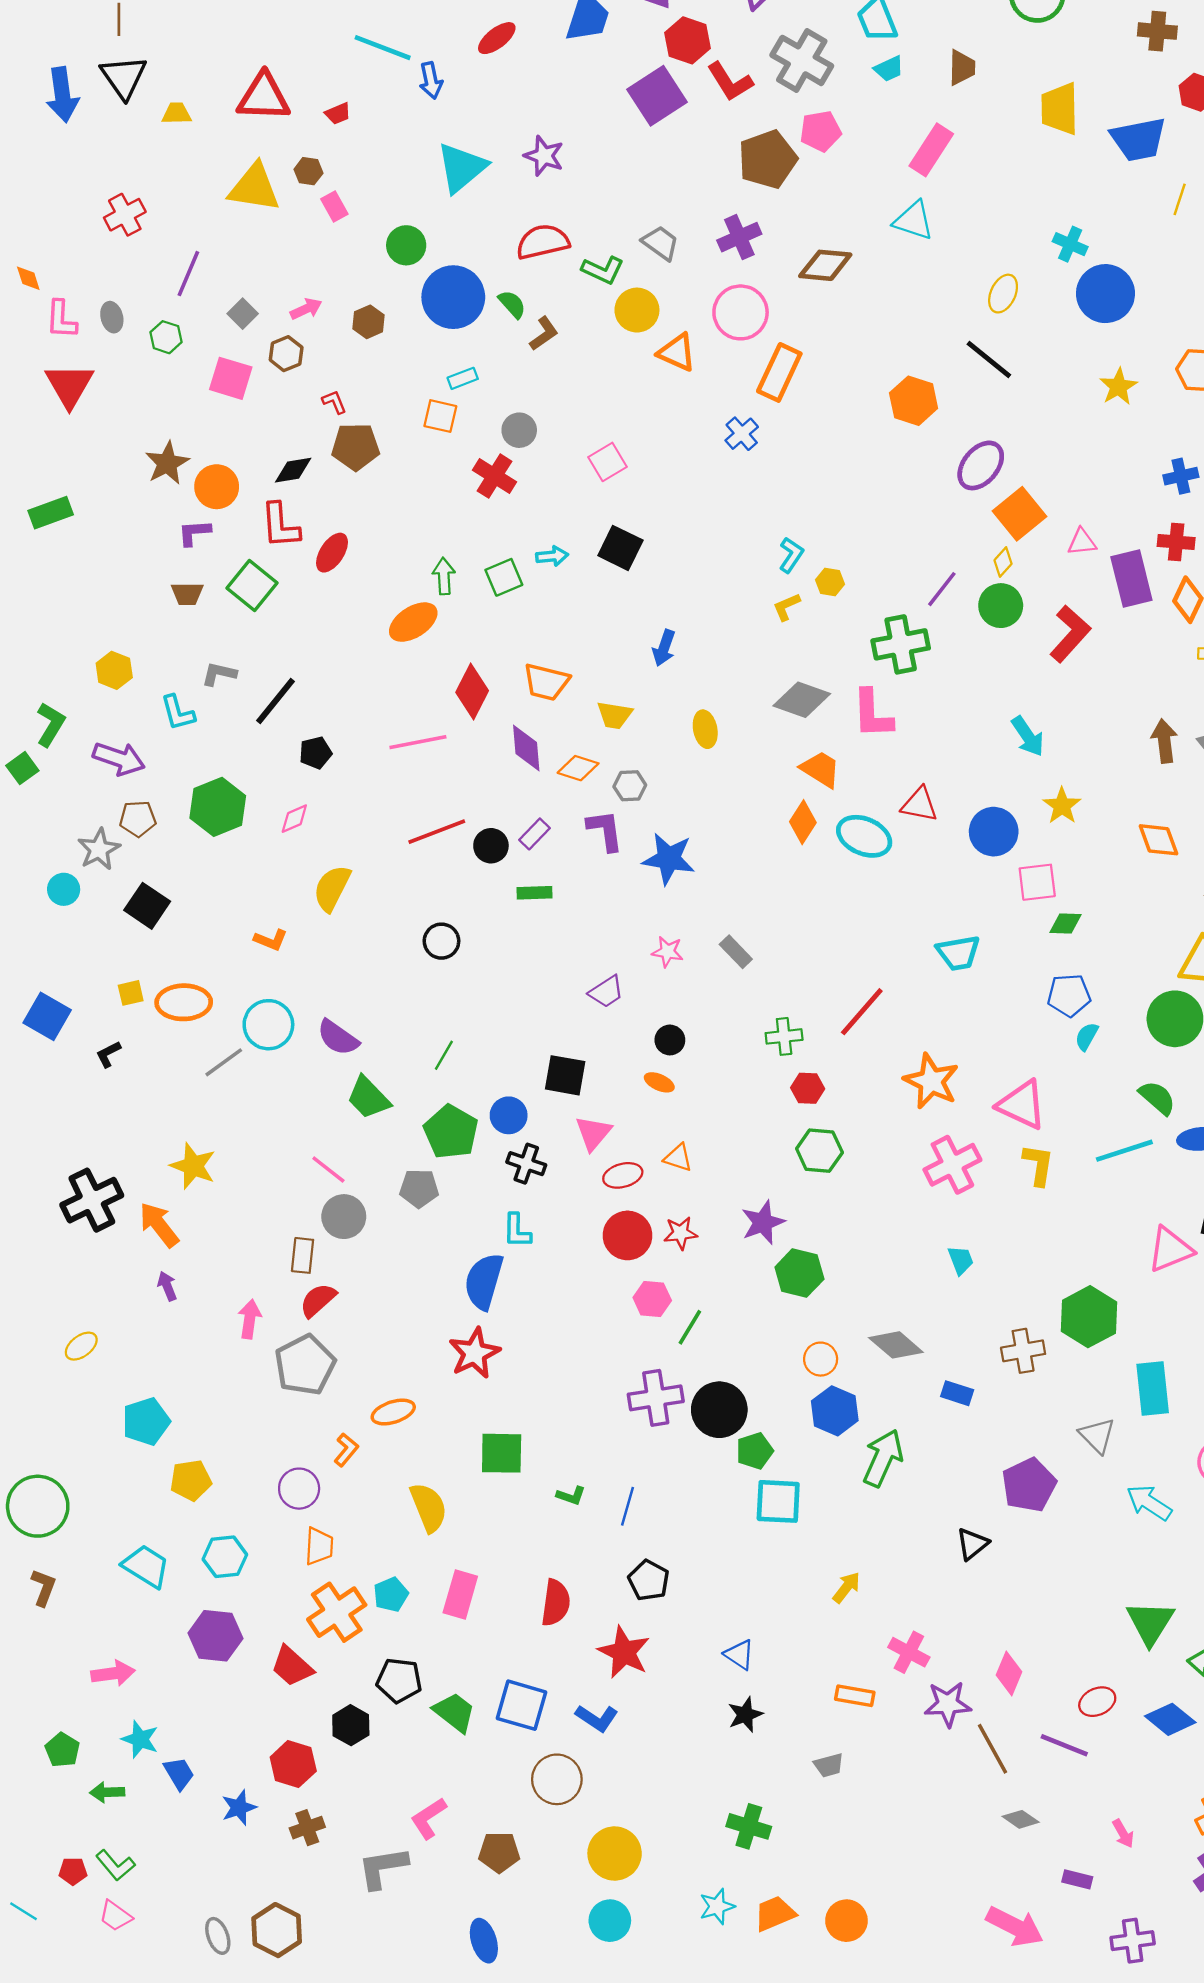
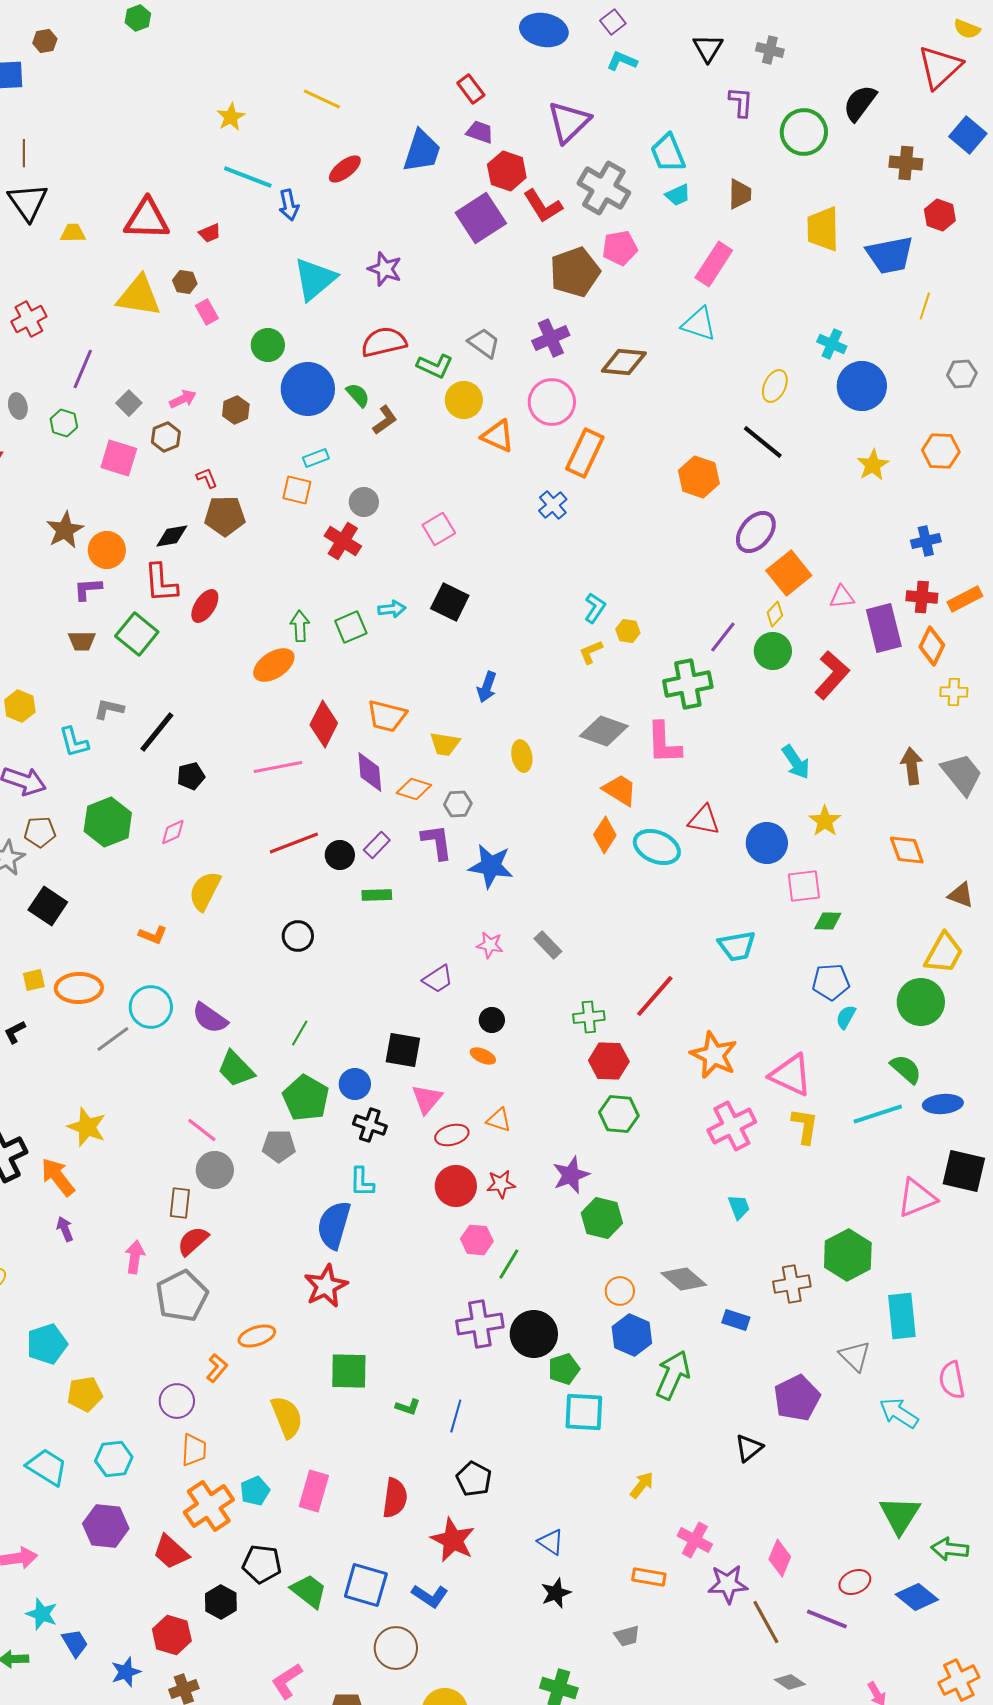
red hexagon: (808, 1088) -> (609, 1061), size x1.4

